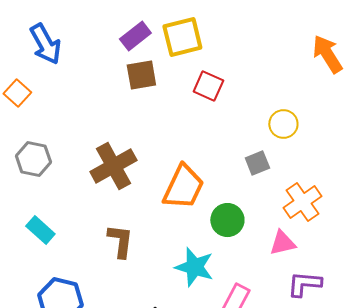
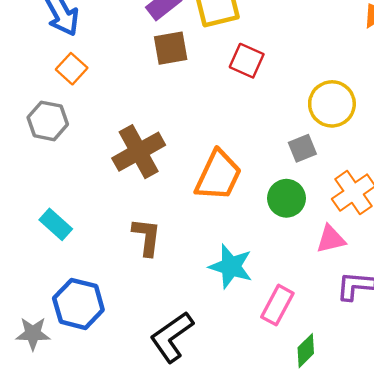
orange square: (17, 93) -> (72, 69), moved
yellow circle: (283, 124) -> (332, 104), size x1.4
gray hexagon: (33, 159) -> (48, 121), moved
green circle: (227, 220) -> (286, 198), moved

